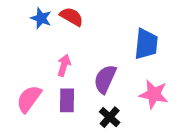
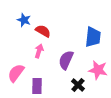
red semicircle: (72, 17) -> (43, 31), moved
purple rectangle: (67, 100) -> (37, 86), moved
black cross: (110, 117) -> (78, 85), moved

